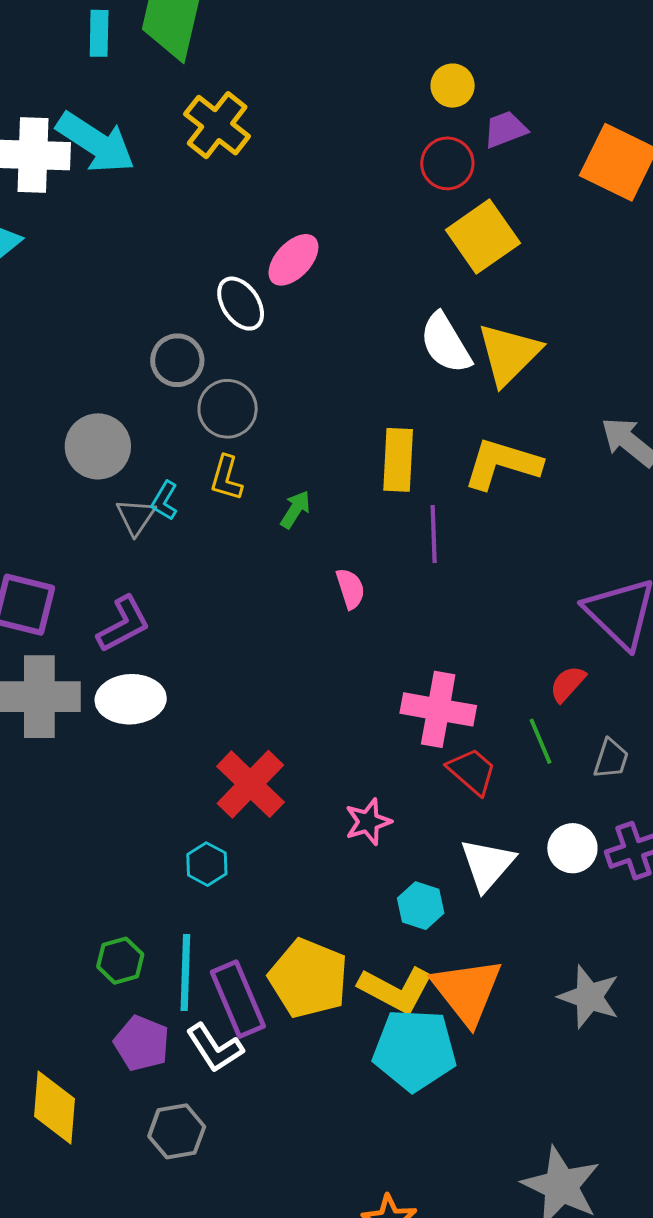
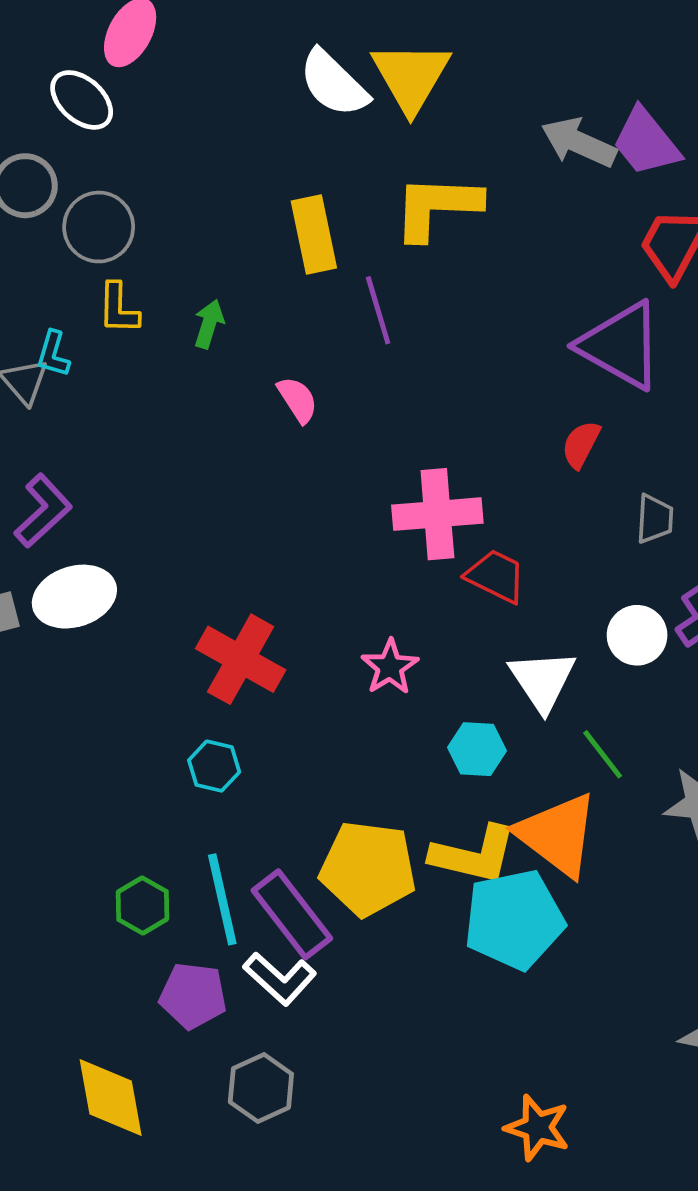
green line: (540, 741) -> (603, 754), moved

